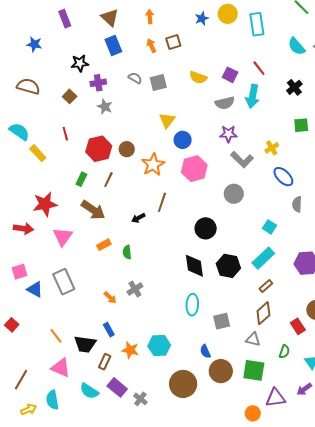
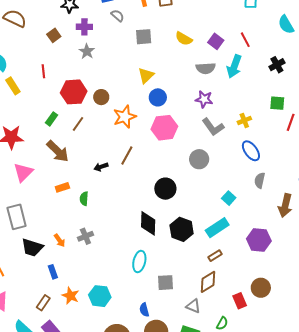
gray semicircle: (135, 78) -> (117, 16), moved
black trapezoid: (85, 344) -> (32, 248), moved

